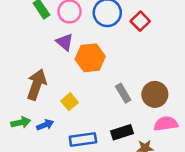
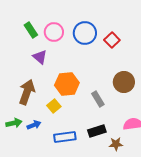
purple triangle: (65, 42) -> (40, 57), moved
orange hexagon: (90, 58) -> (67, 84), moved
brown circle: (155, 94) -> (124, 82), moved

